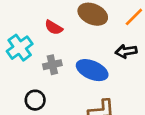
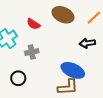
blue ellipse: (92, 70) -> (73, 70), moved

